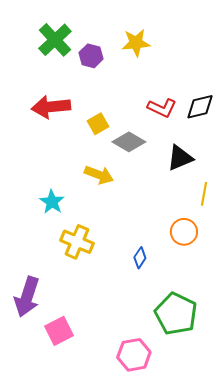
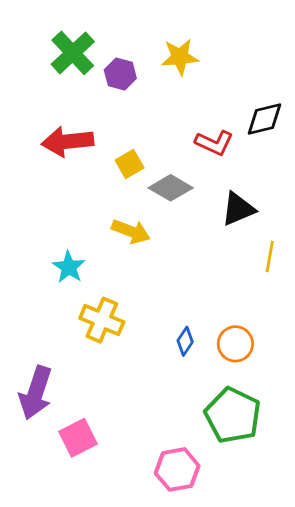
black diamond: (200, 107) -> (265, 119), moved
orange circle: (184, 232) -> (235, 344), moved

